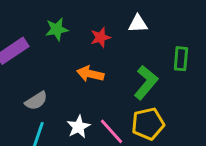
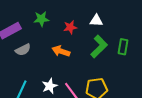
green L-shape: (146, 82) -> (99, 47), moved
gray semicircle: (36, 101) -> (23, 50), moved

